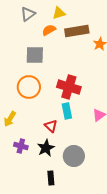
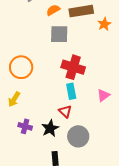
gray square: (35, 55) -> (59, 34), moved
orange circle: (29, 87) -> (21, 67), moved
red triangle: (51, 126) -> (65, 111), moved

